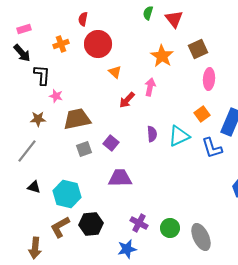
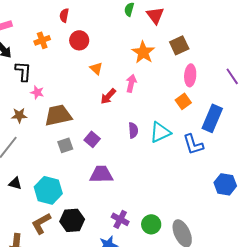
red circle: (98, 44) -> (79, 40), size x0.7
orange square: (202, 114) -> (183, 101), moved

